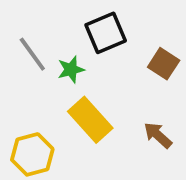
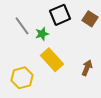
brown square: (164, 64) -> (90, 19), moved
brown arrow: (158, 135) -> (87, 68), turned 70

